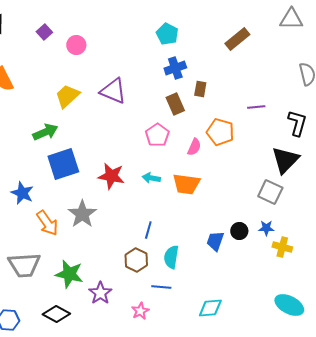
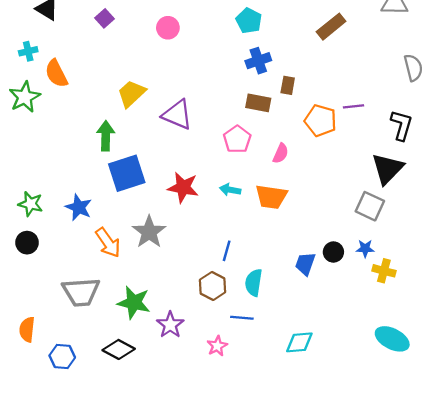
pink circle: (76, 45) -> (168, 28), moved
purple triangle: (113, 91) -> (177, 115), moved
brown rectangle: (175, 104) -> (258, 103), turned -55
green arrow: (45, 132) -> (106, 136), turned -65
orange pentagon: (220, 132) -> (321, 120), moved

